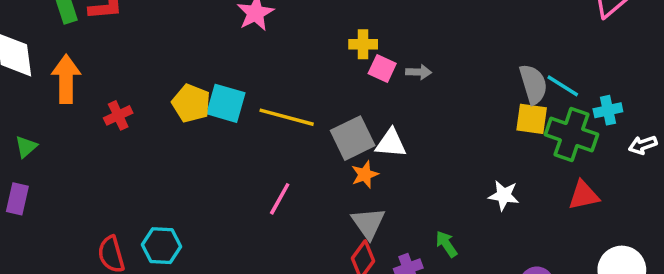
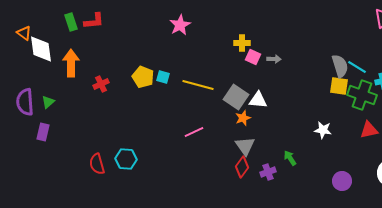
cyan square: (226, 103) -> (163, 77), size x0.6
gray square: (353, 138) -> (236, 97), turned -30
pink line: (280, 199) -> (194, 132), turned 36

